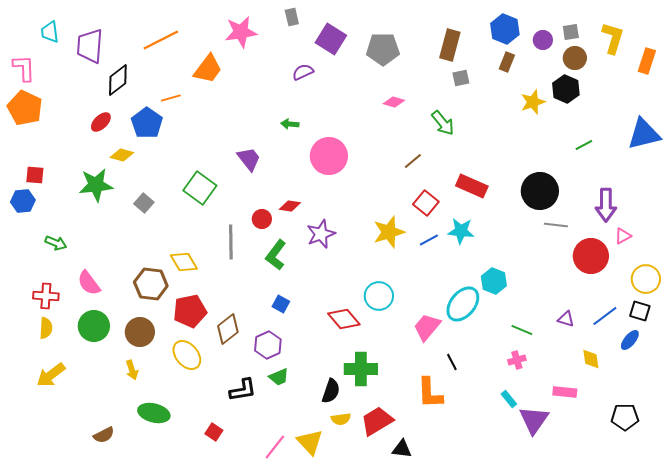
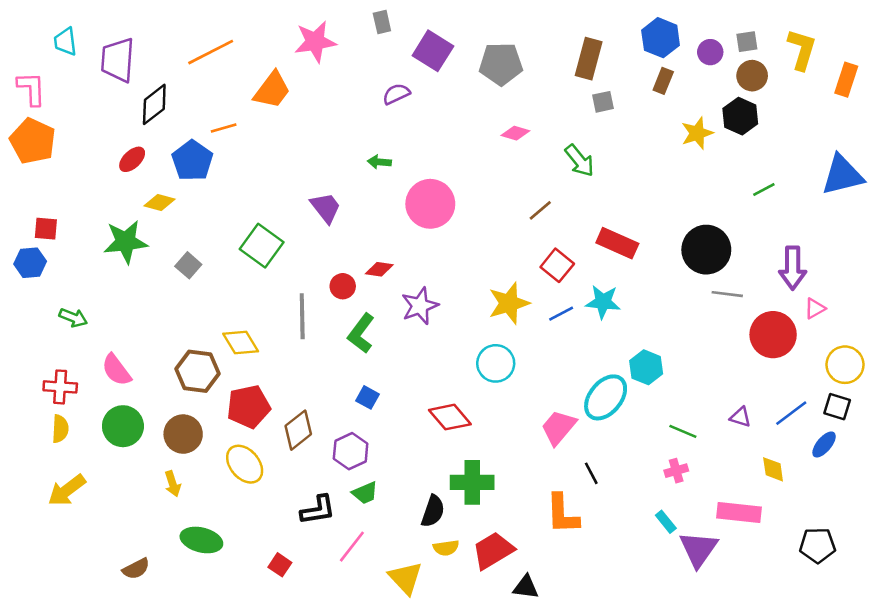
cyan circle: (379, 296) -> (496, 363), moved
pink rectangle: (565, 392) -> (739, 513), size x1.4
pink line: (275, 447) -> (352, 547), moved

